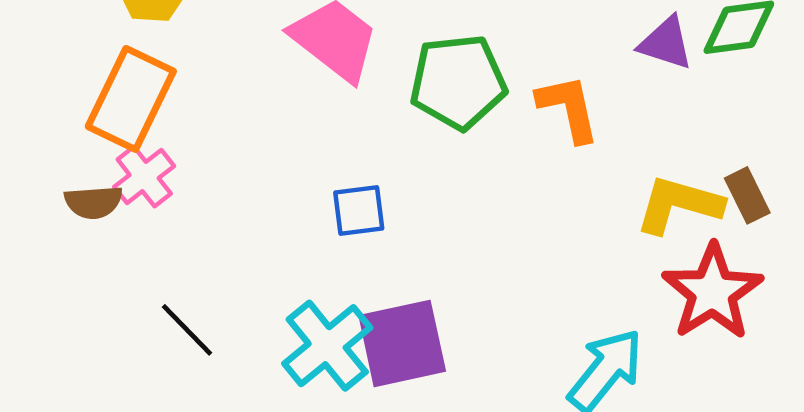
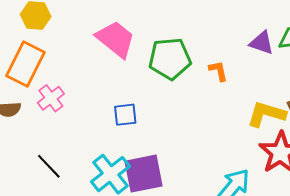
orange L-shape: (568, 108) -> (218, 71), size x0.7
pink cross: (144, 176) -> (51, 98), moved

